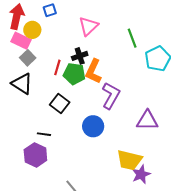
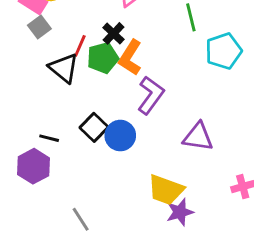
black cross: (80, 56) -> (113, 33), turned -35
green pentagon: (74, 74) -> (103, 58), turned -30
black triangle: (22, 84) -> (64, 68), moved
black square: (60, 103) -> (94, 127), moved

